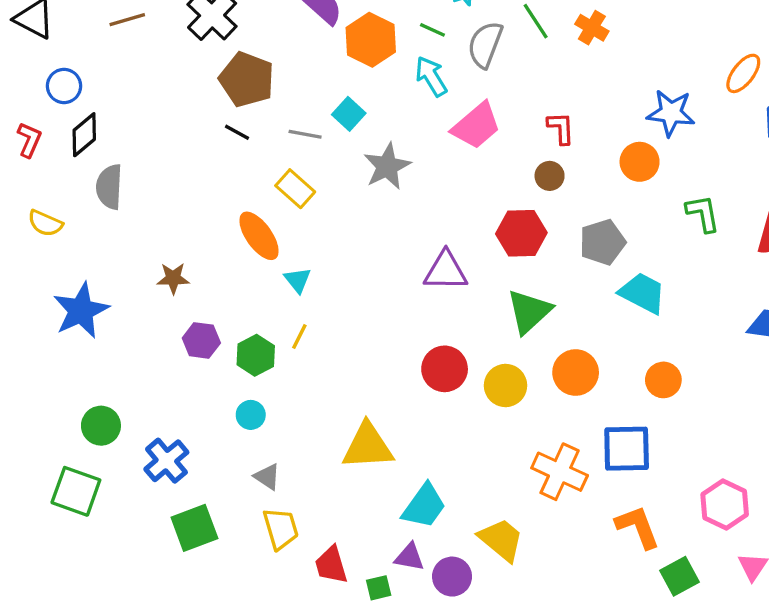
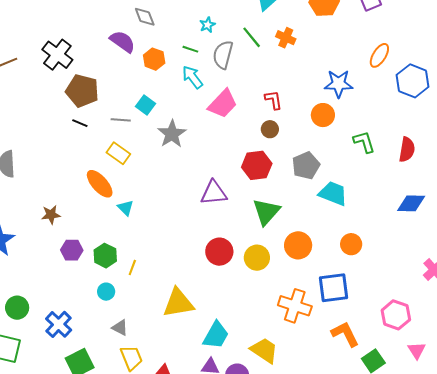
orange hexagon: (371, 40) -> (154, 59), size x0.7
yellow line: (299, 337) -> (132, 267), moved

